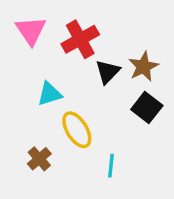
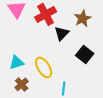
brown star: (143, 67) -> (83, 18), moved
cyan triangle: (50, 94) -> (17, 62), moved

